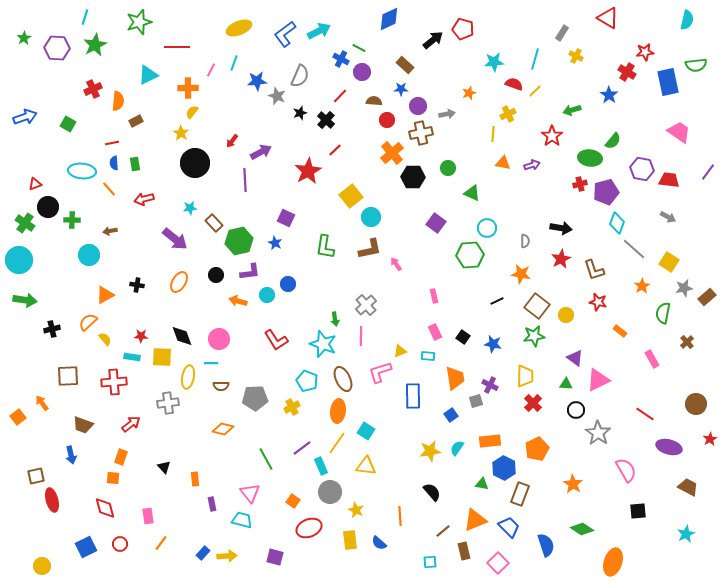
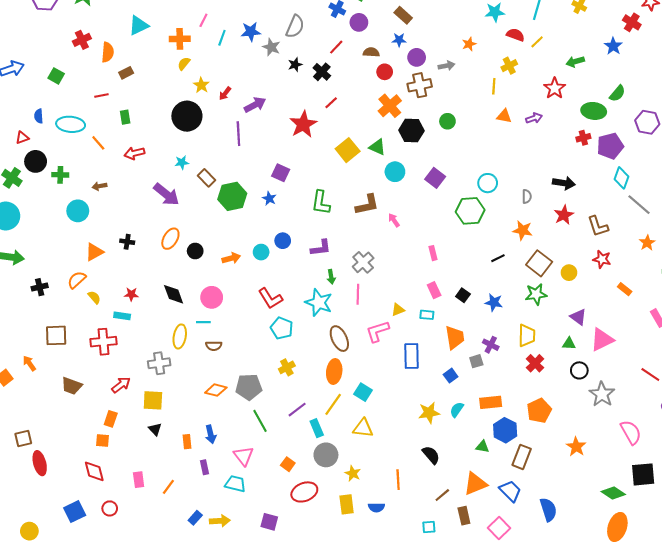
cyan line: (234, 63) -> (222, 38), moved
yellow star: (181, 133) -> (201, 85), moved
blue semicircle: (114, 163) -> (39, 116), moved
green triangle: (472, 193) -> (377, 147), moved
cyan circle: (371, 217) -> (395, 172), moved
purple L-shape: (250, 272) -> (321, 248), moved
black circle: (216, 275) -> (195, 251), moved
orange arrow: (238, 301) -> (231, 258), turned 150
yellow square: (162, 357) -> (153, 400), moved
cyan pentagon: (307, 381) -> (282, 328), moved
gray pentagon: (255, 398) -> (249, 387), moved
blue arrow: (71, 455) -> (211, 434), moved
black square: (638, 511) -> (643, 474), size x1.4
green diamond: (582, 529) -> (613, 493), moved
orange line: (161, 543) -> (168, 487), moved
blue semicircle: (379, 543) -> (376, 507), turned -42

